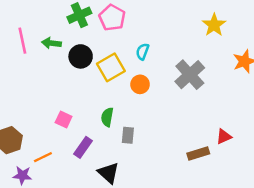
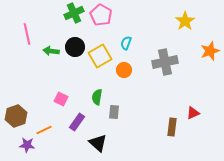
green arrow: (51, 43) -> (51, 51), moved
gray cross: (190, 75) -> (165, 62), turned 30
brown rectangle: (198, 153) -> (172, 127), turned -66

